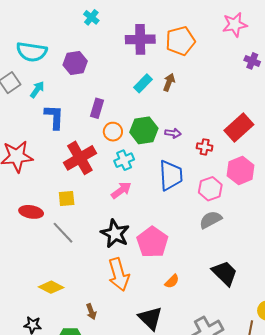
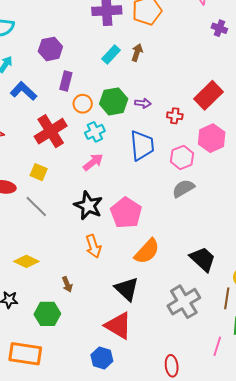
purple hexagon: (75, 63) -> (50, 49), moved
blue L-shape: (54, 117) -> (24, 91), turned -48
yellow square: (67, 198) -> (39, 172), turned 30
black trapezoid: (225, 273) -> (203, 259), moved
orange arrow: (119, 274) -> (93, 246), size x0.7
orange semicircle: (172, 281) -> (147, 251), size x1.8

